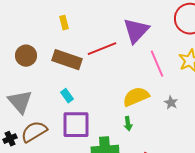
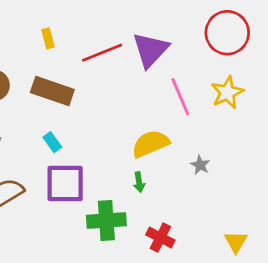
red line: (102, 49) -> (102, 53), moved
gray star: (171, 103) -> (200, 165), moved

